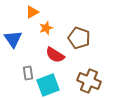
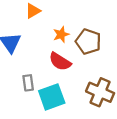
orange star: (46, 28) -> (61, 34), moved

